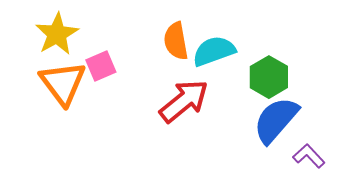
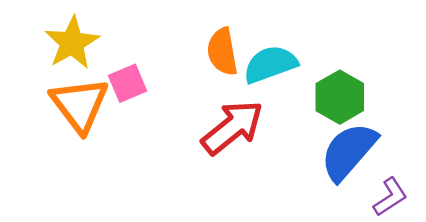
purple L-shape: (309, 156) -> (390, 197), turned 100

